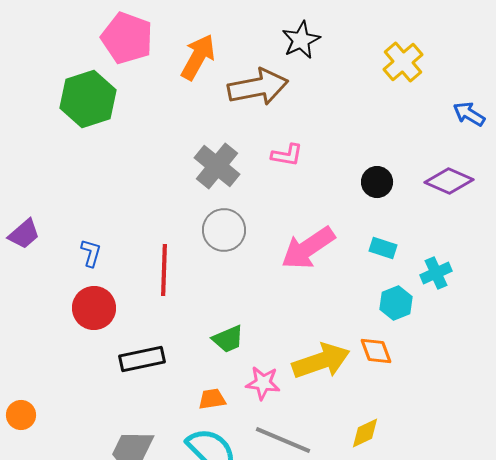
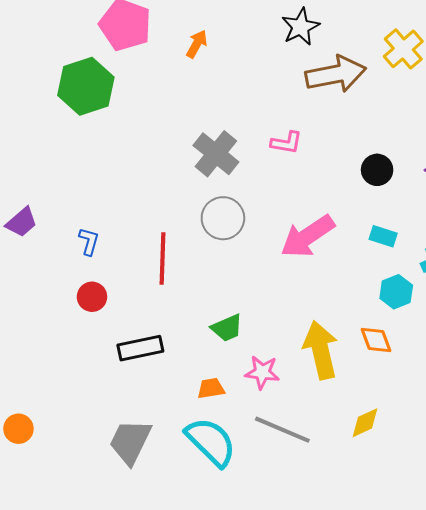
orange arrow: (198, 57) -> (197, 44), size x0.6
brown arrow: (258, 87) -> (336, 74), moved
red circle: (94, 308) -> (92, 297), size x0.7
yellow arrow: (321, 361) -> (321, 350), turned -84
orange circle: (21, 415) -> (18, 429), moved

